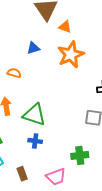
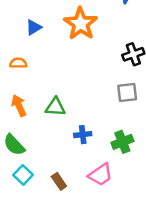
green triangle: (34, 115) -> (55, 107), size x0.7
blue cross: (35, 141) -> (83, 135), moved

